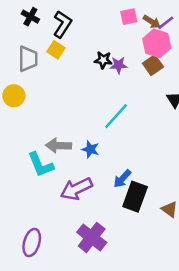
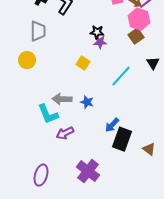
yellow square: (56, 50) -> (83, 63), moved
purple star: (119, 65) -> (100, 42), moved
cyan line: (116, 116) -> (121, 76), moved
purple arrow: (76, 189) -> (65, 133), moved, size x0.7

